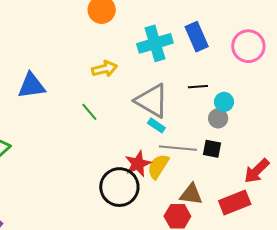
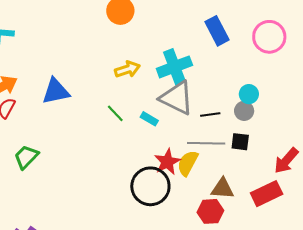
cyan cross: (155, 43) -> (174, 67), moved
black line: (198, 87) -> (210, 115), moved
cyan rectangle: (156, 125) -> (149, 119), moved

